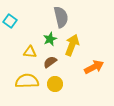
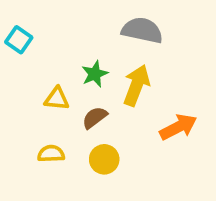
gray semicircle: (61, 17) -> (142, 30), moved, turned -65
yellow semicircle: (27, 81) -> (51, 154), size x0.6

